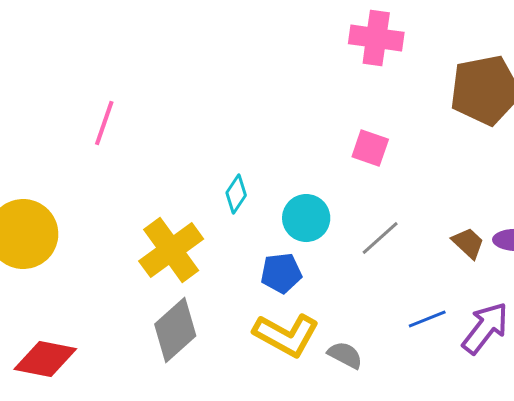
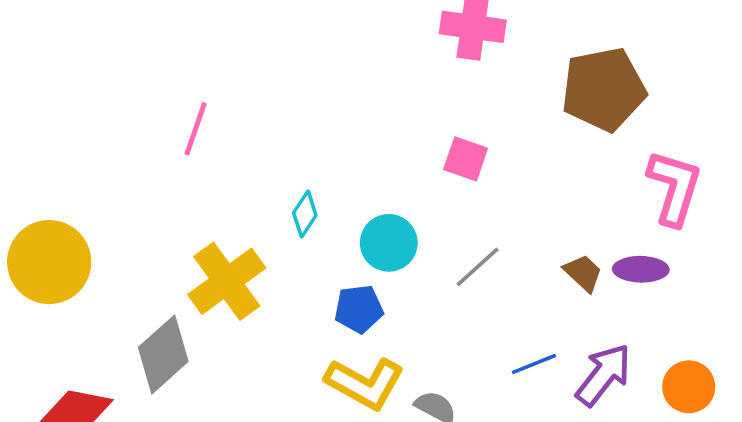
pink line: (104, 123) -> (196, 129), moved
gray diamond: (175, 330) -> (163, 354), moved

